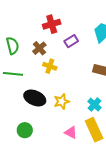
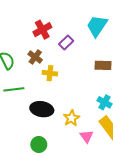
yellow star: (62, 101) -> (72, 118), moved
pink triangle: (71, 132) -> (87, 136), turned 40

